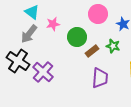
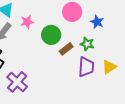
purple cross: (43, 72) -> (17, 82), moved
purple trapezoid: (100, 78) -> (86, 67), moved

